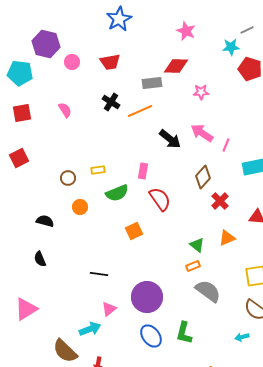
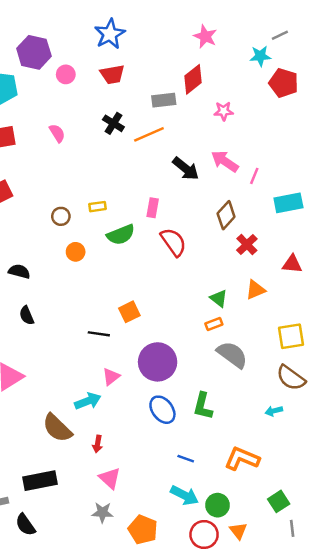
blue star: (119, 19) -> (110, 34), moved
red diamond: (176, 66) -> (193, 79), turned -40
black semicircle: (45, 221) -> (19, 271), moved
orange square: (134, 231) -> (129, 312), moved

